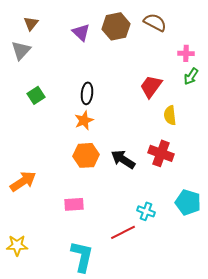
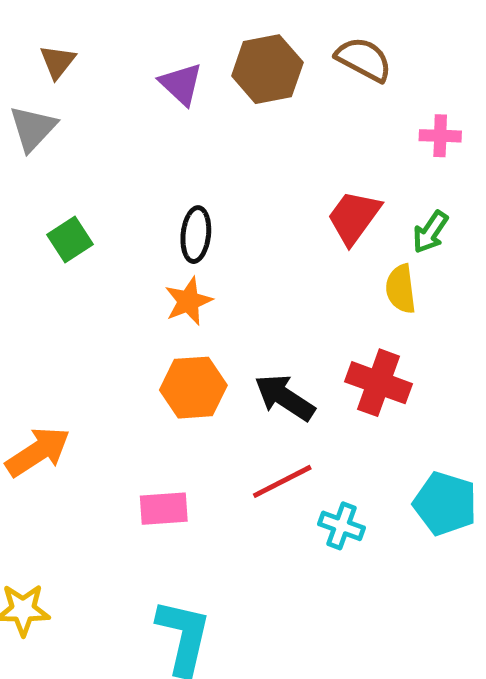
green arrow: (191, 76) -> (430, 232), moved
red line: (123, 232) -> (282, 481), moved

